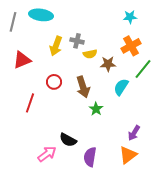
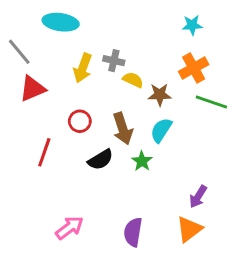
gray line: (13, 22) -> (19, 52), moved, turned -54
yellow semicircle: (90, 54) -> (133, 80), turned -144
green line: (143, 69) -> (211, 102), turned 70
cyan semicircle: (121, 87) -> (161, 130), moved
black semicircle: (68, 140) -> (100, 160), moved, turned -60

